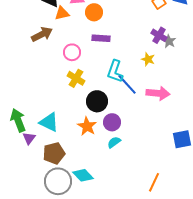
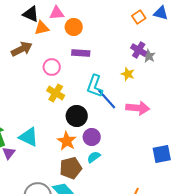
brown pentagon: (54, 153) -> (71, 168), moved

